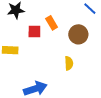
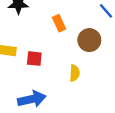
red square: (34, 32) -> (34, 59), moved

